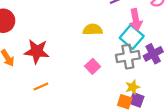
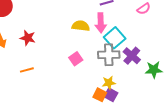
pink arrow: (136, 20) -> (101, 23), moved
red star: (37, 51) -> (28, 38), size x0.7
purple cross: (153, 54) -> (132, 56), turned -30

